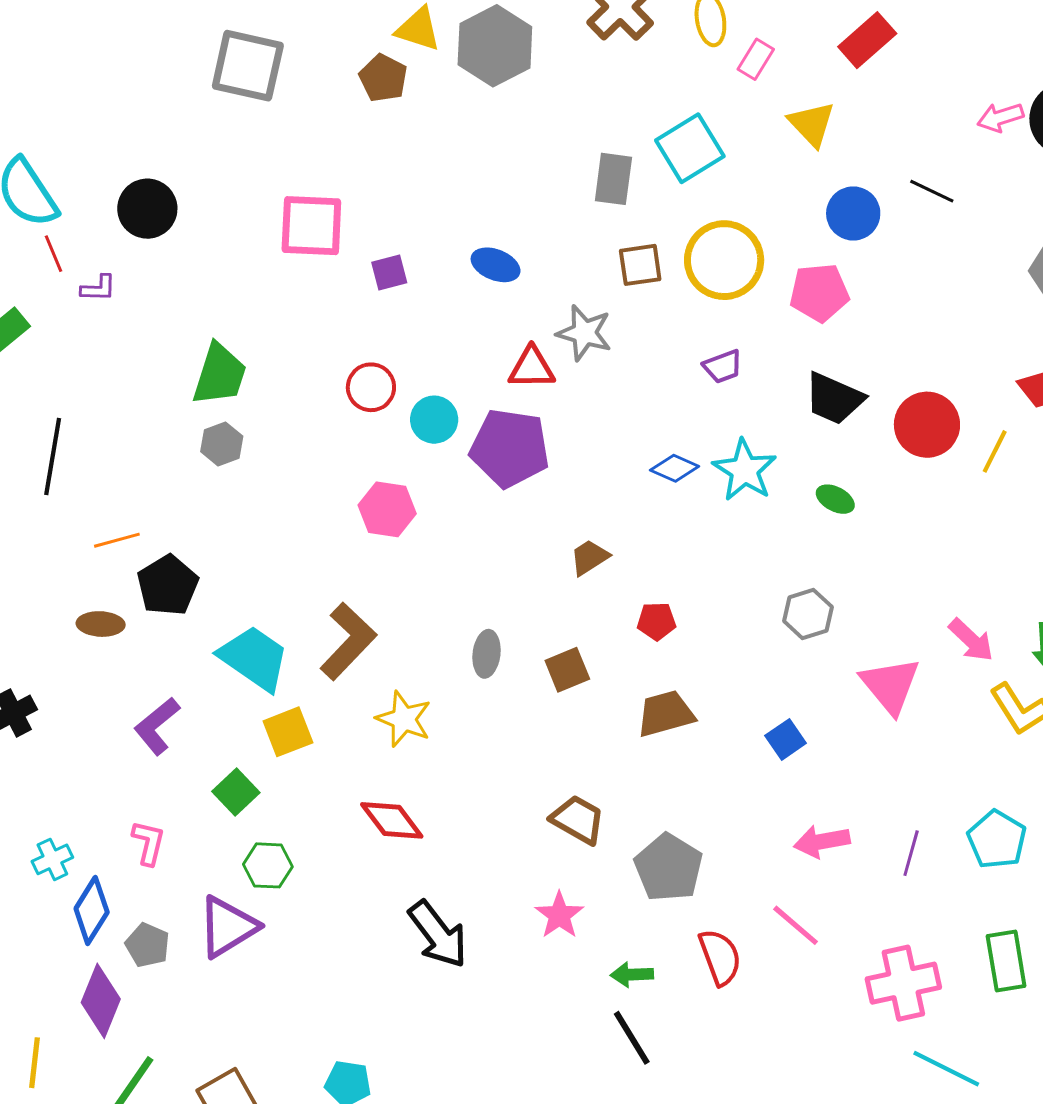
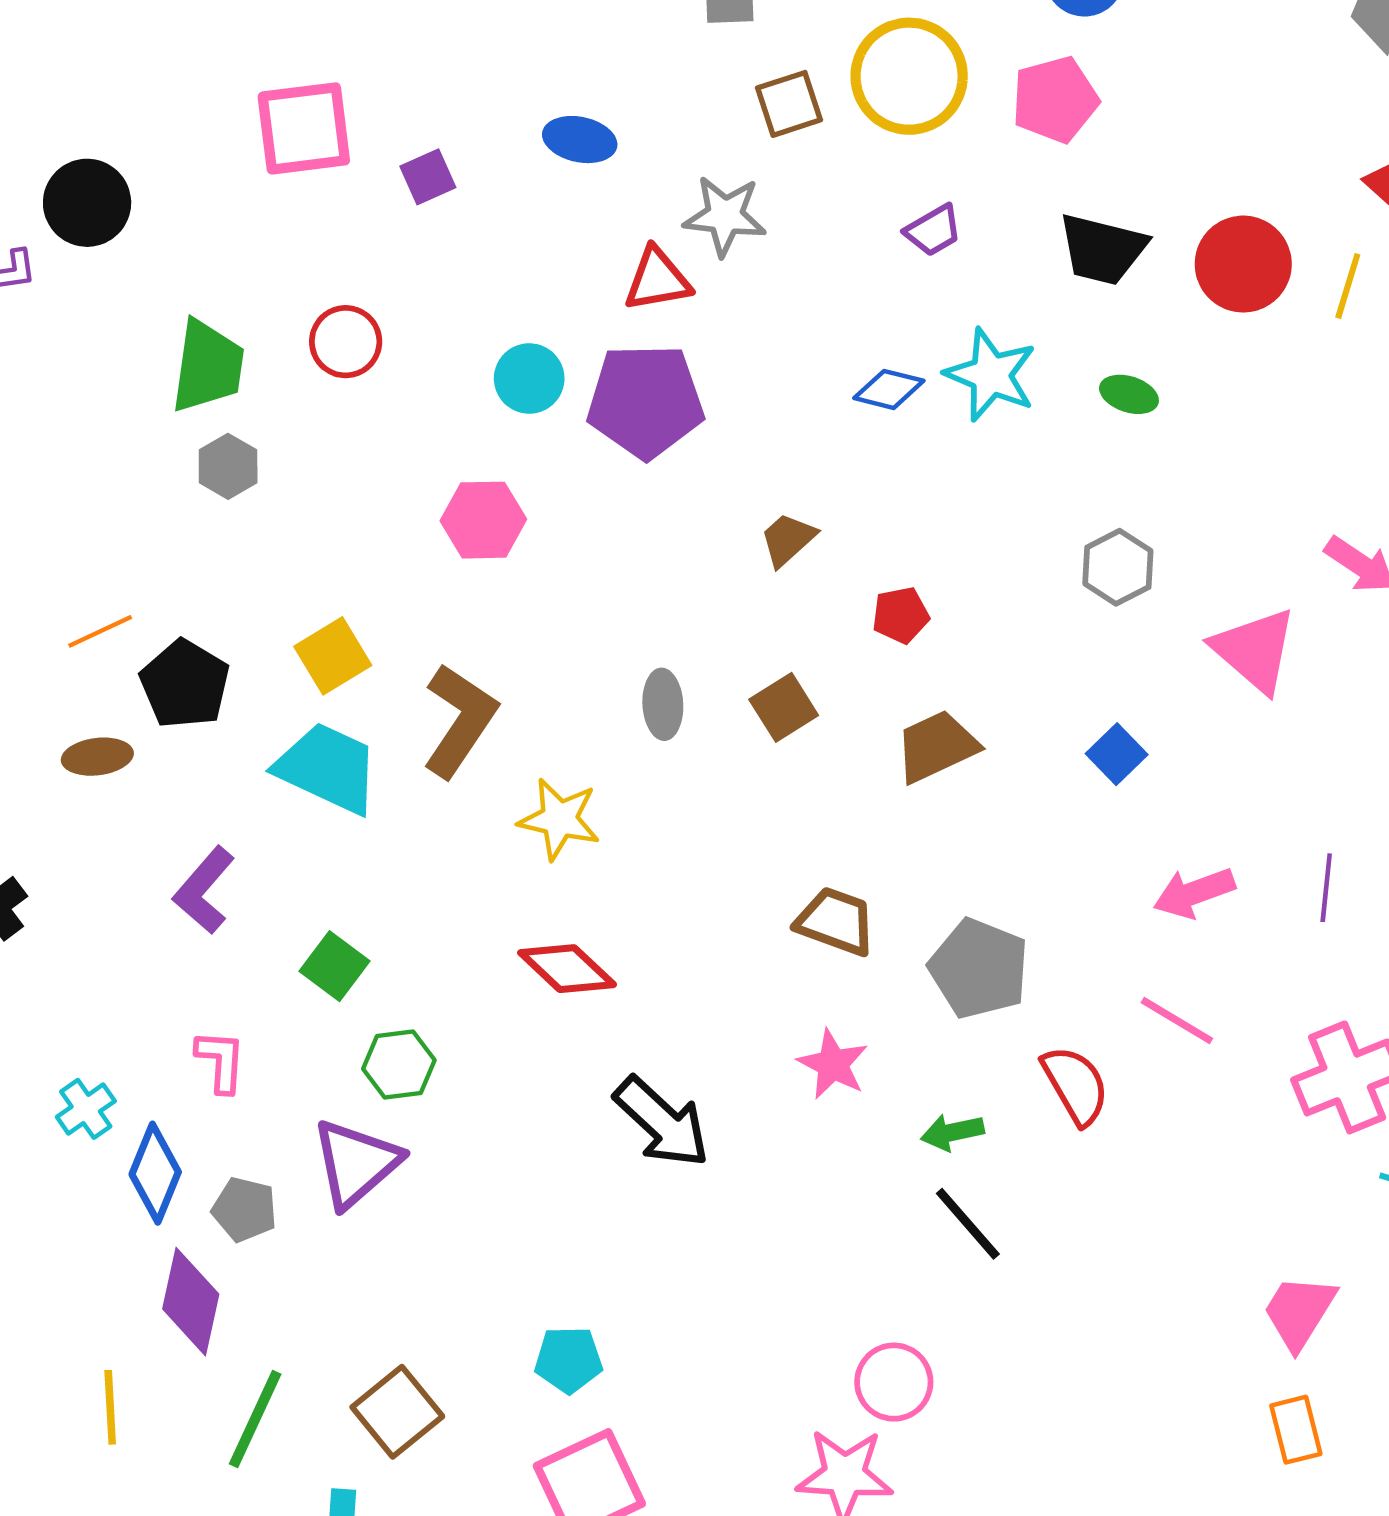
black circle: (147, 209) -> (87, 203), moved
red circle: (371, 387) -> (346, 342), moved
yellow square: (288, 732) -> (333, 656), moved

